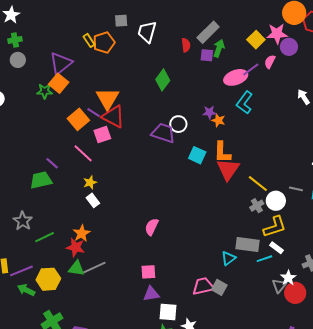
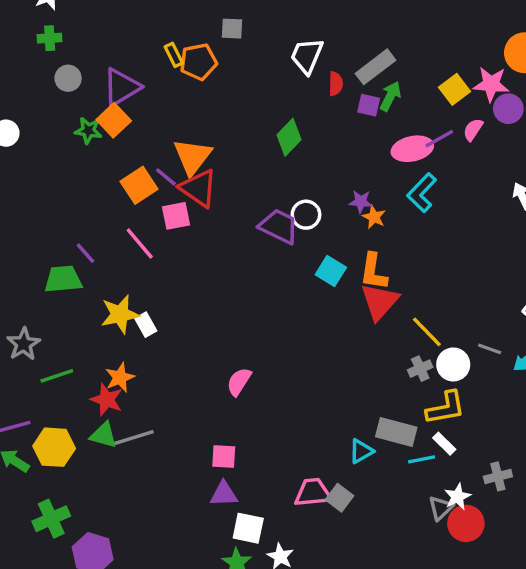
white trapezoid: (147, 32) -> (307, 56), moved
gray circle: (18, 60) -> (68, 78), moved
yellow star: (90, 182) -> (120, 314), moved, size x1.6

